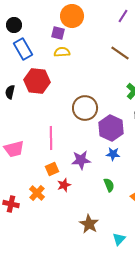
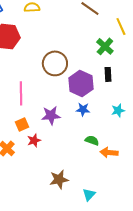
green semicircle: (109, 185) -> (92, 140), moved, turned -48
brown star: (89, 224) -> (59, 179), turned 30

